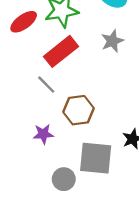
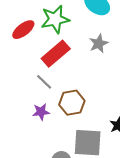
purple star: (43, 134) -> (41, 112), moved

